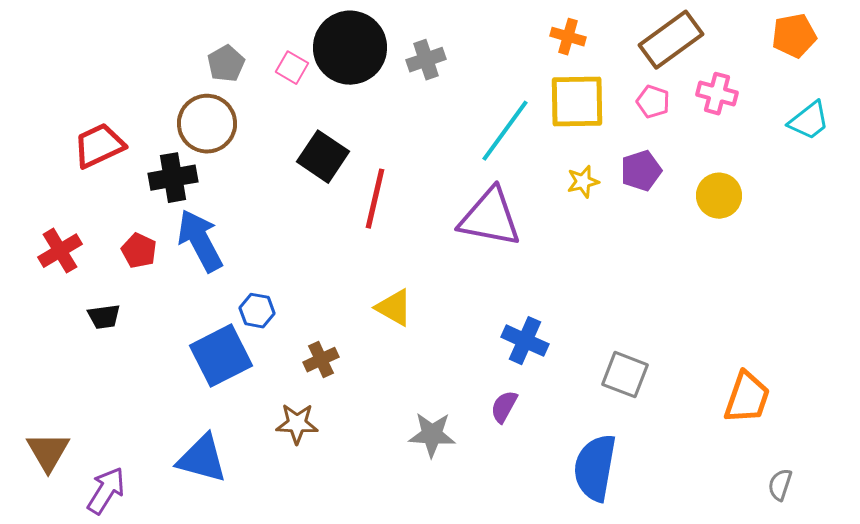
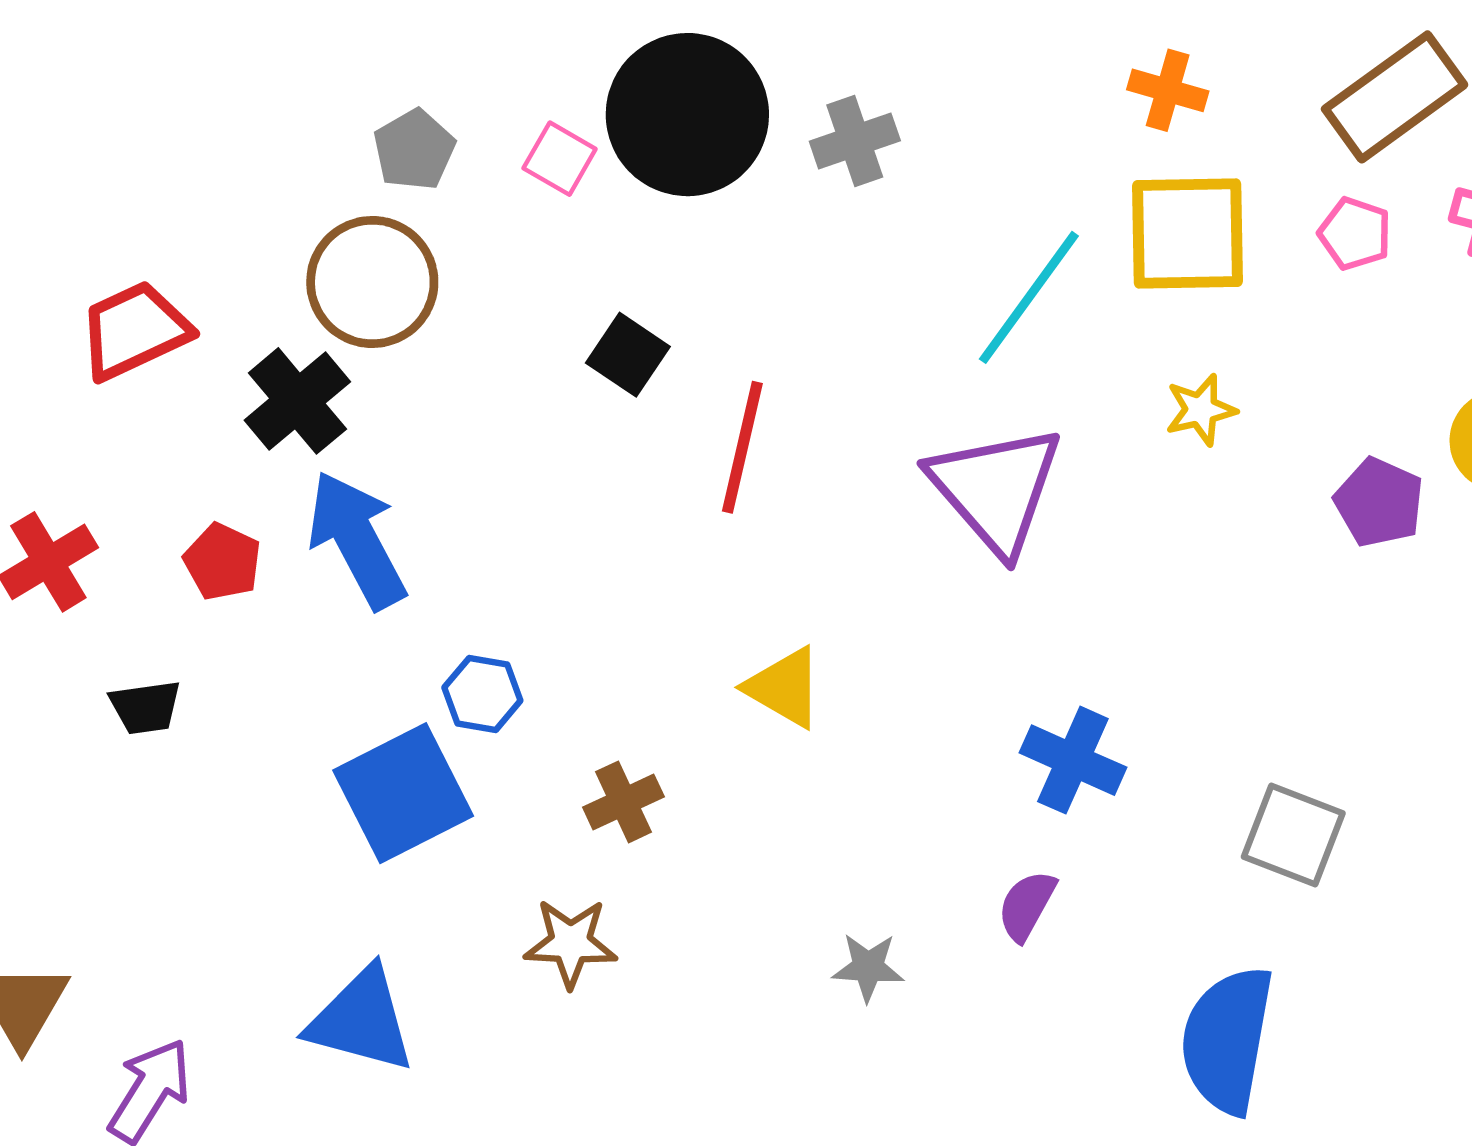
black square: (323, 157) -> (628, 355), size x0.7
purple pentagon: (641, 171) -> (1379, 502), moved, turned -30
black cross: (173, 178) -> (297, 401), turned -30
purple triangle: (490, 218) -> (996, 489), turned 38
gray star: (432, 435) -> (868, 967), size x0.7

